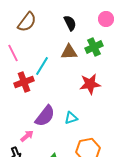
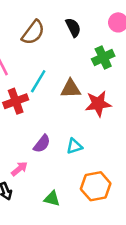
brown semicircle: (27, 22) -> (33, 32), moved
brown triangle: (69, 52) -> (71, 89), moved
purple semicircle: (45, 116) -> (42, 144), size x0.7

